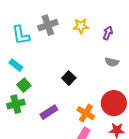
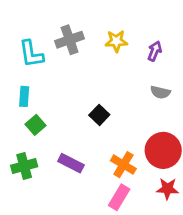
cyan rectangle: (16, 65) -> (24, 96), turned 56
green cross: (16, 104) -> (24, 166), moved
purple rectangle: (49, 112) -> (71, 163), turned 60

